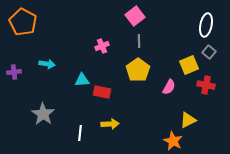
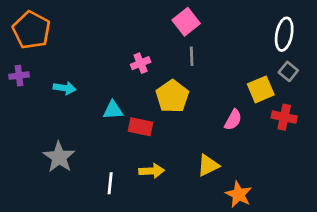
yellow pentagon: (138, 70) -> (172, 96), moved
purple cross: (14, 72) -> (19, 76), moved
yellow triangle: (188, 120) -> (208, 165), moved

